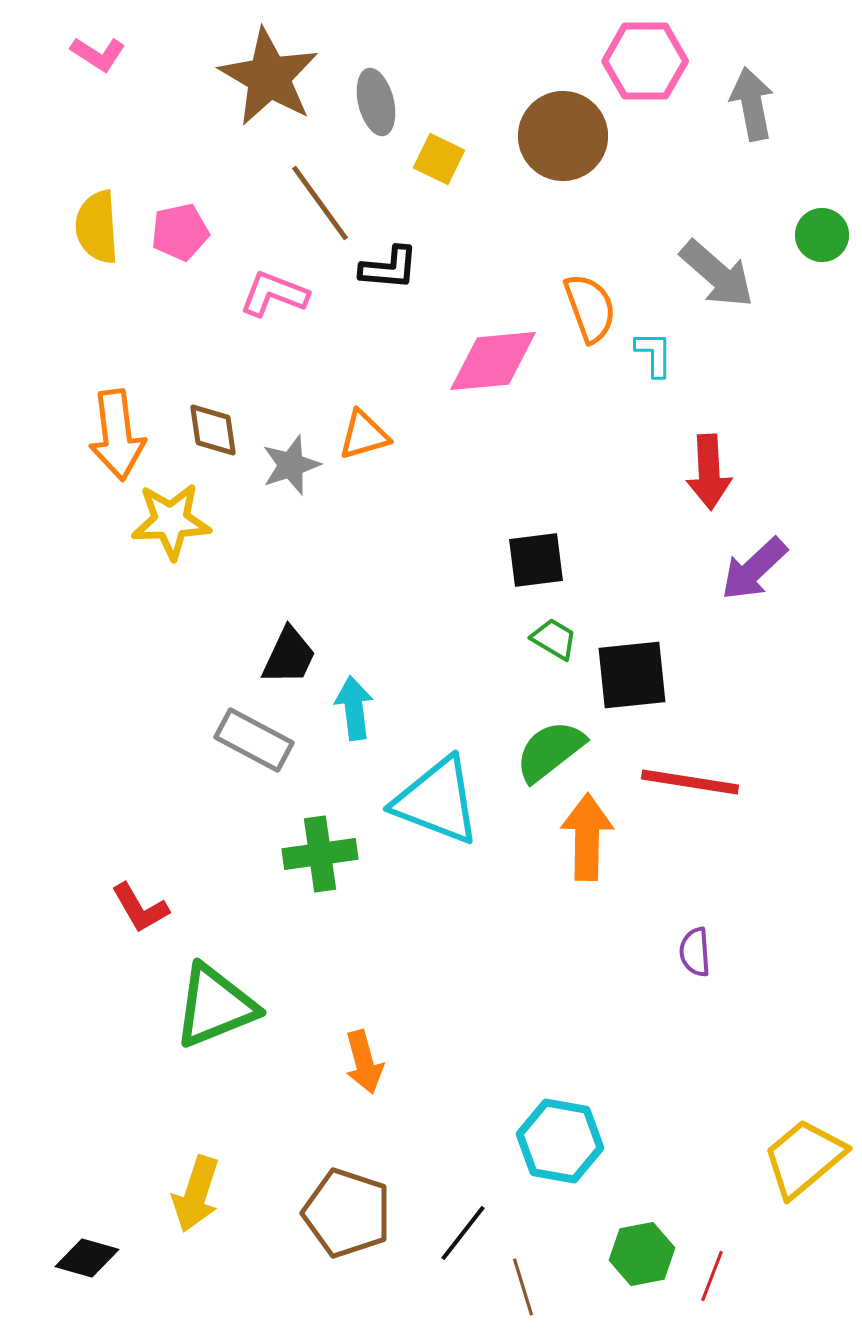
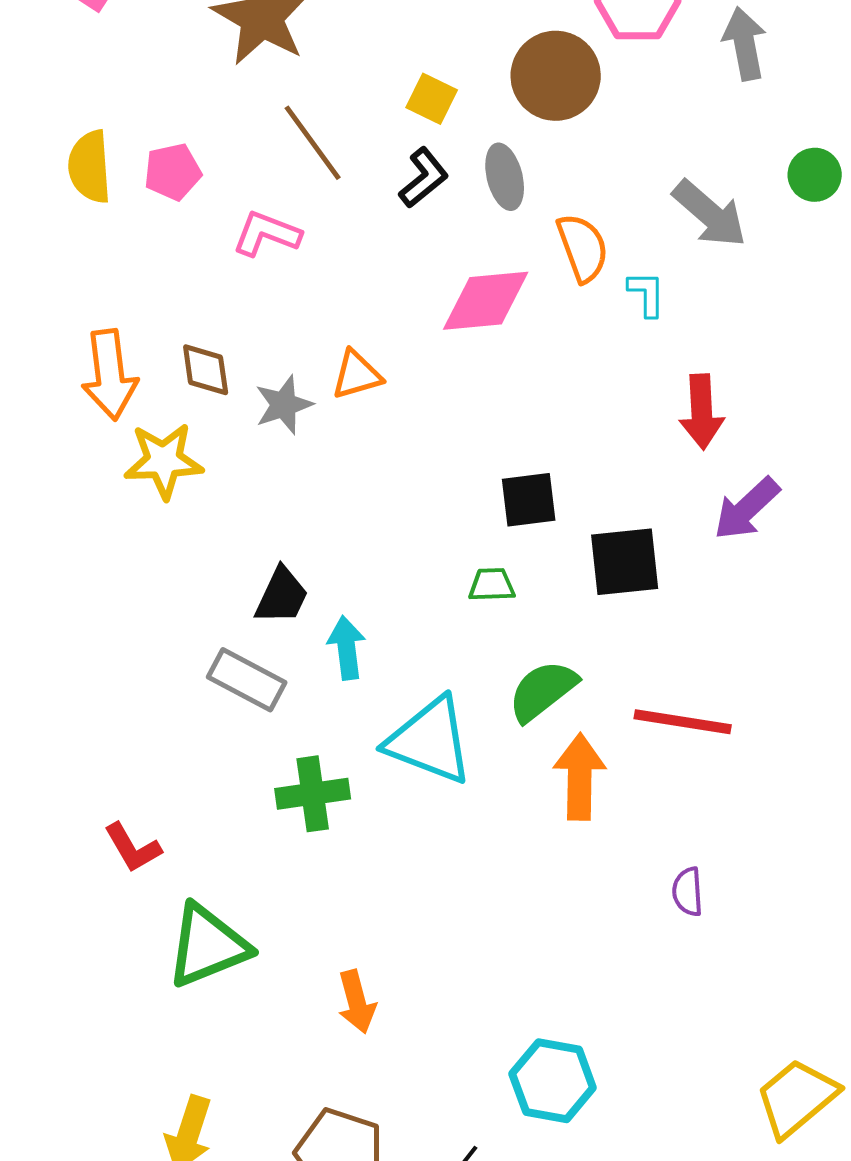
gray ellipse: (376, 102) -> (505, 177), moved
black L-shape: (389, 268) -> (424, 178), moved, turned -44
green trapezoid: (554, 639) -> (492, 585), moved, turned -33
black square: (632, 675) -> (625, 562), moved

